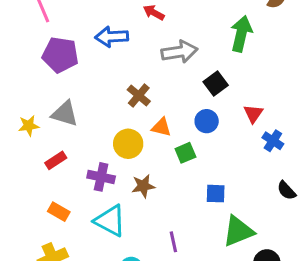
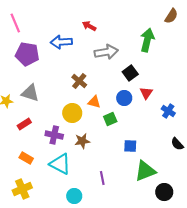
red triangle: (253, 114) -> (146, 93), moved

